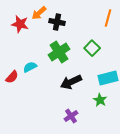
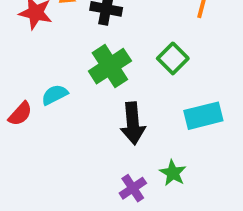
black arrow: (71, 82) -> (133, 123), turned -70
green star: (100, 100) -> (173, 173), moved

